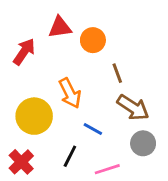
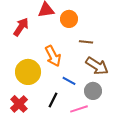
brown line: (117, 73) -> (86, 42), turned -64
gray circle: (143, 143) -> (93, 91), moved

